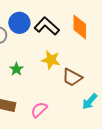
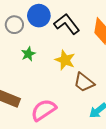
green star: (16, 69) -> (28, 54), moved
pink semicircle: (39, 110) -> (44, 110), size x1.4

